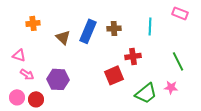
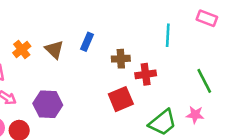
orange cross: (33, 23) -> (22, 50), moved, turned -32
brown cross: (114, 28) -> (121, 59), moved
blue rectangle: (88, 31) -> (87, 42), size x0.6

